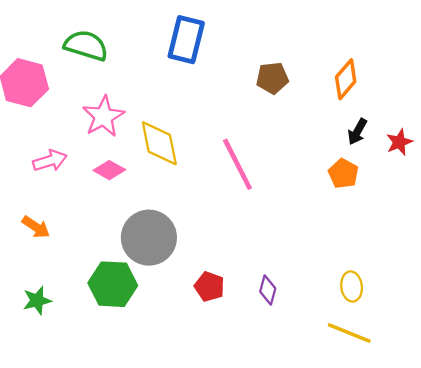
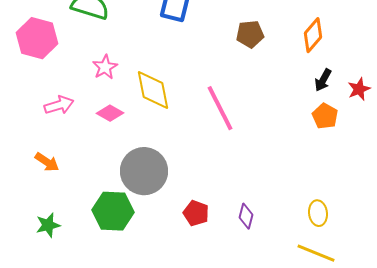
pink star: (103, 116) -> (105, 67), size x0.7
orange pentagon: (343, 174) -> (325, 116), moved

